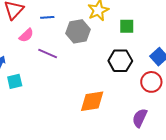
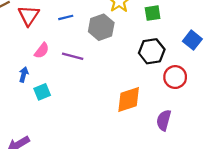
pink semicircle: (26, 35) -> (42, 51), moved
red circle: (151, 82) -> (175, 77), moved
purple semicircle: (140, 118) -> (164, 120), moved

